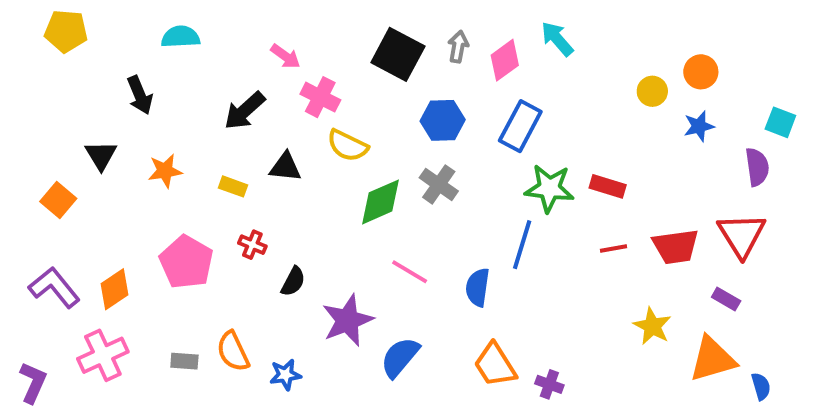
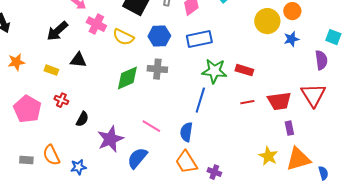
yellow circle: (652, 91) -> (267, 21), size x1.6
blue rectangle: (520, 126) -> (199, 39), turned 50
yellow semicircle: (348, 146) -> (123, 37), moved
gray cross: (439, 184) -> (157, 69), turned -30
pink line: (410, 272) -> (151, 126), moved
blue semicircle: (478, 287) -> (186, 132), moved
purple rectangle: (726, 299) -> (289, 128), moved, turned 48
yellow star: (652, 326) -> (268, 156), moved

